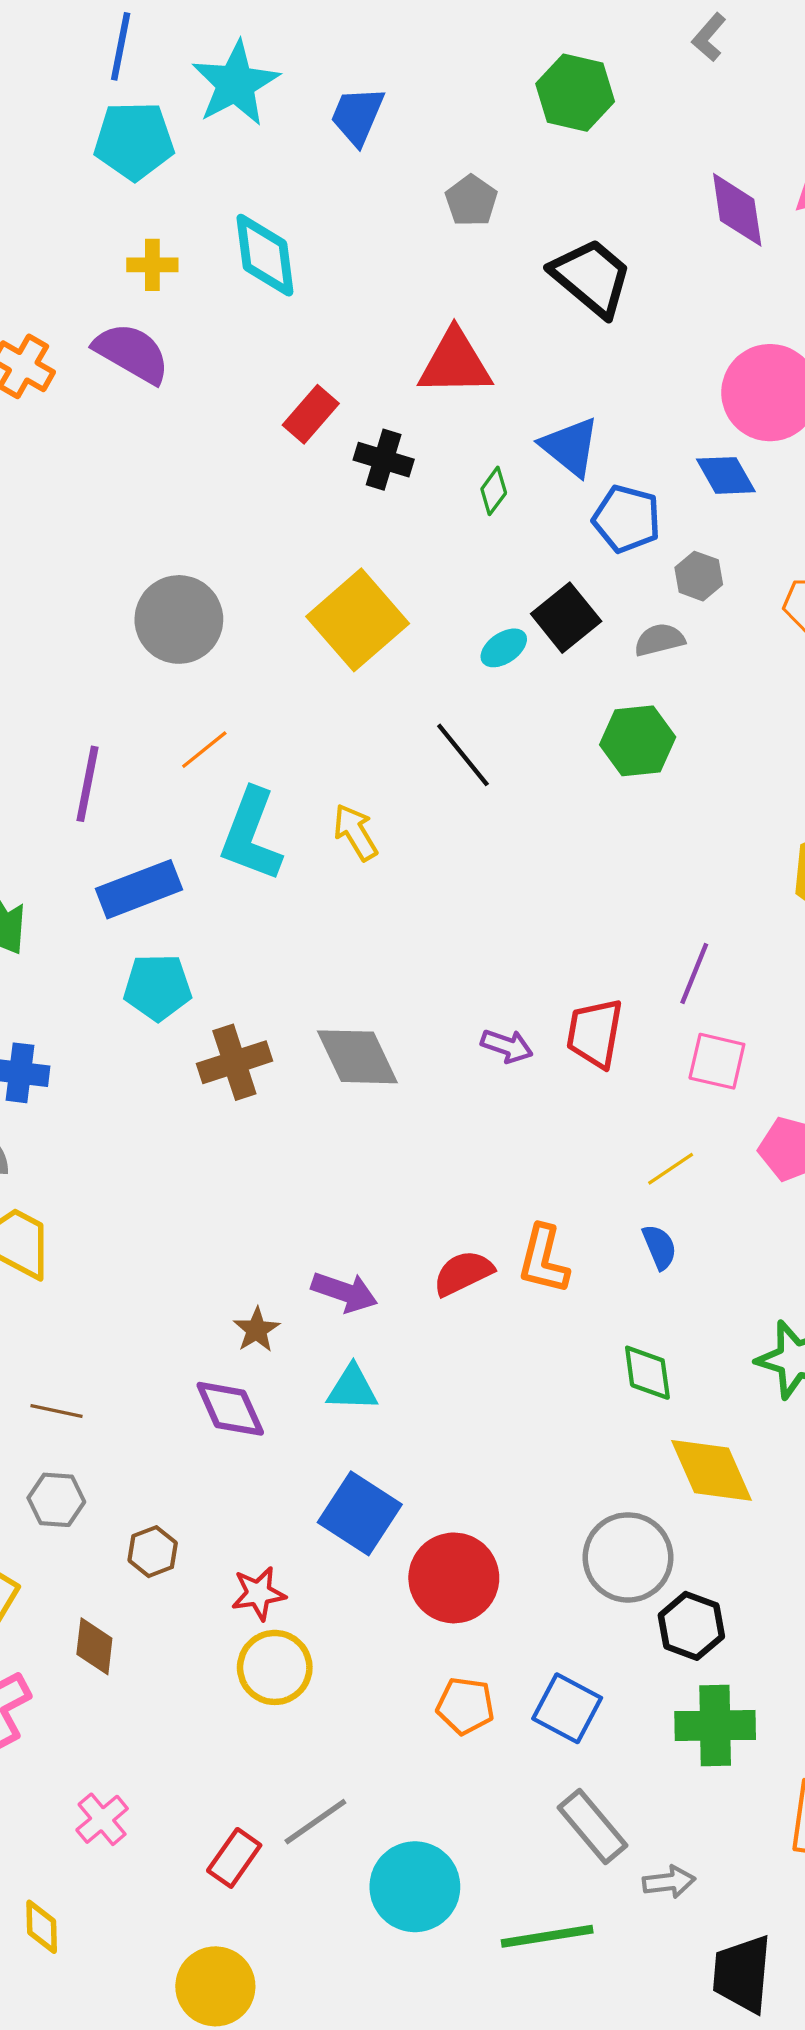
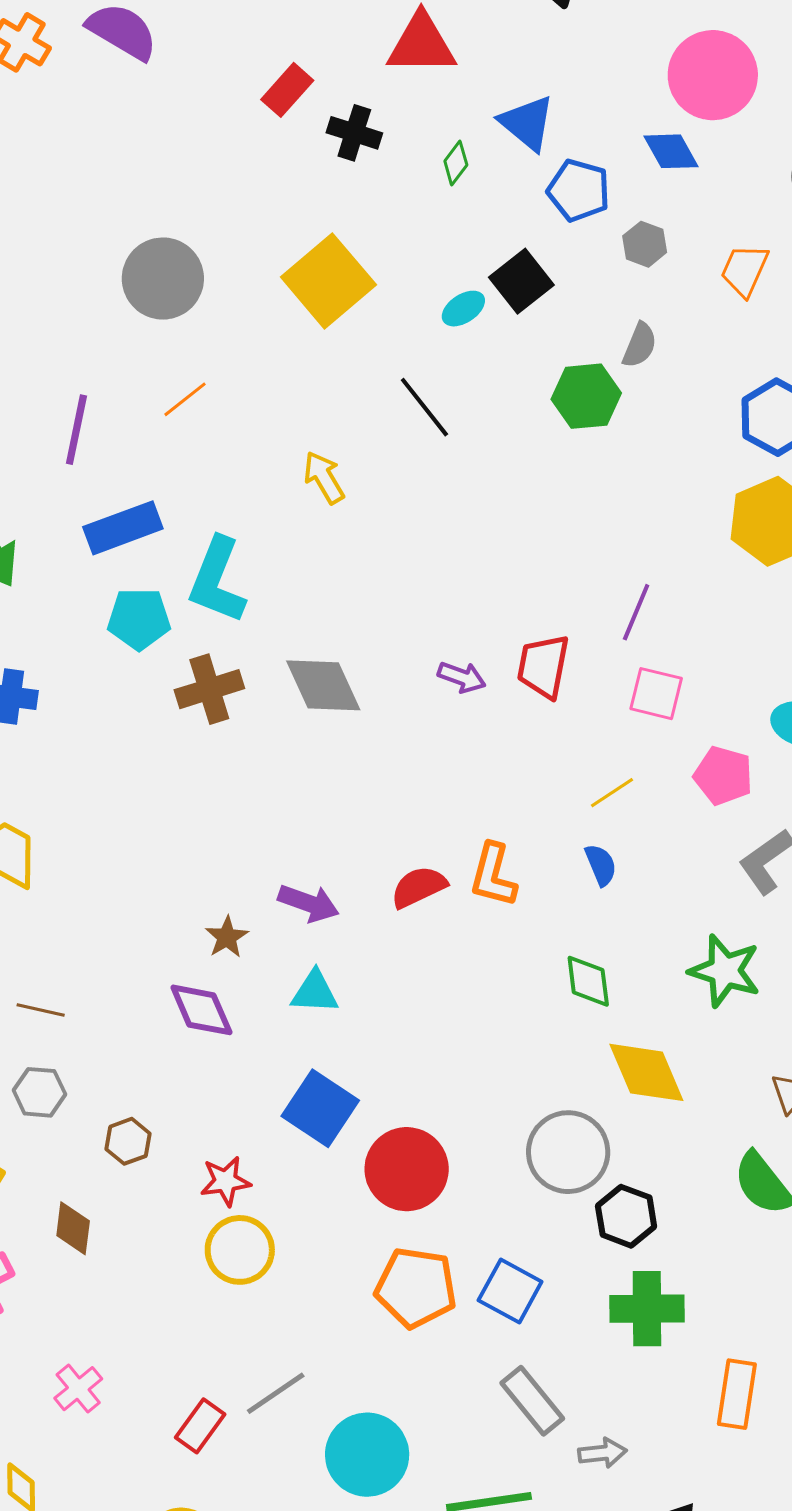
gray semicircle: (659, 640) -> (640, 345), moved, turned 126
cyan L-shape: (251, 835) -> (217, 580), moved
orange pentagon: (465, 1706) -> (416, 1288), size x1.5

